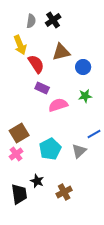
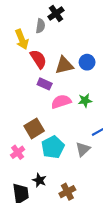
gray semicircle: (31, 21) -> (40, 26), moved
brown triangle: (61, 52) -> (64, 65), moved
green star: (85, 96) -> (85, 101), moved
brown square: (19, 133) -> (34, 128), moved

